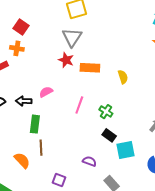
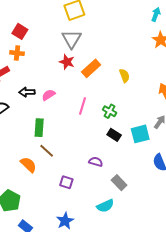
orange rectangle: (90, 68) -> (91, 68), turned -42
black arrow: (24, 101) -> (27, 92), moved
brown line: (41, 148) -> (47, 151), turned -42
cyan square: (126, 150) -> (140, 134), moved

